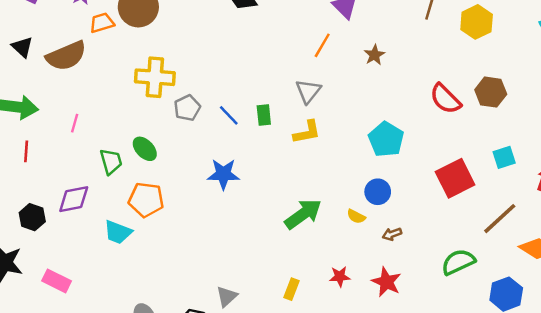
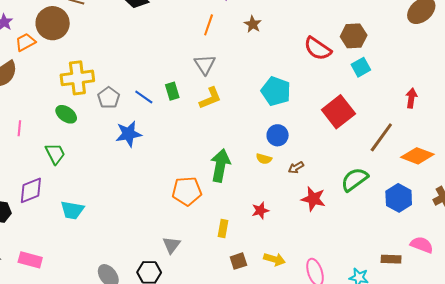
green ellipse: (145, 149) -> (66, 114), moved
cyan square: (504, 157) -> (361, 67), moved
blue star: (223, 174) -> (129, 134), moved
orange pentagon: (146, 200) -> (187, 191), moved
green arrow: (303, 214) -> (220, 165), turned -32
red star: (386, 282) -> (313, 199), moved

